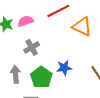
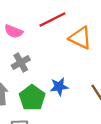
pink semicircle: (26, 21) -> (14, 31), turned -140

